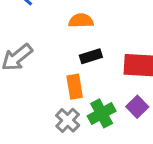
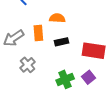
orange rectangle: (75, 87) -> (38, 33), moved
gray cross: (68, 120) -> (28, 65), moved

